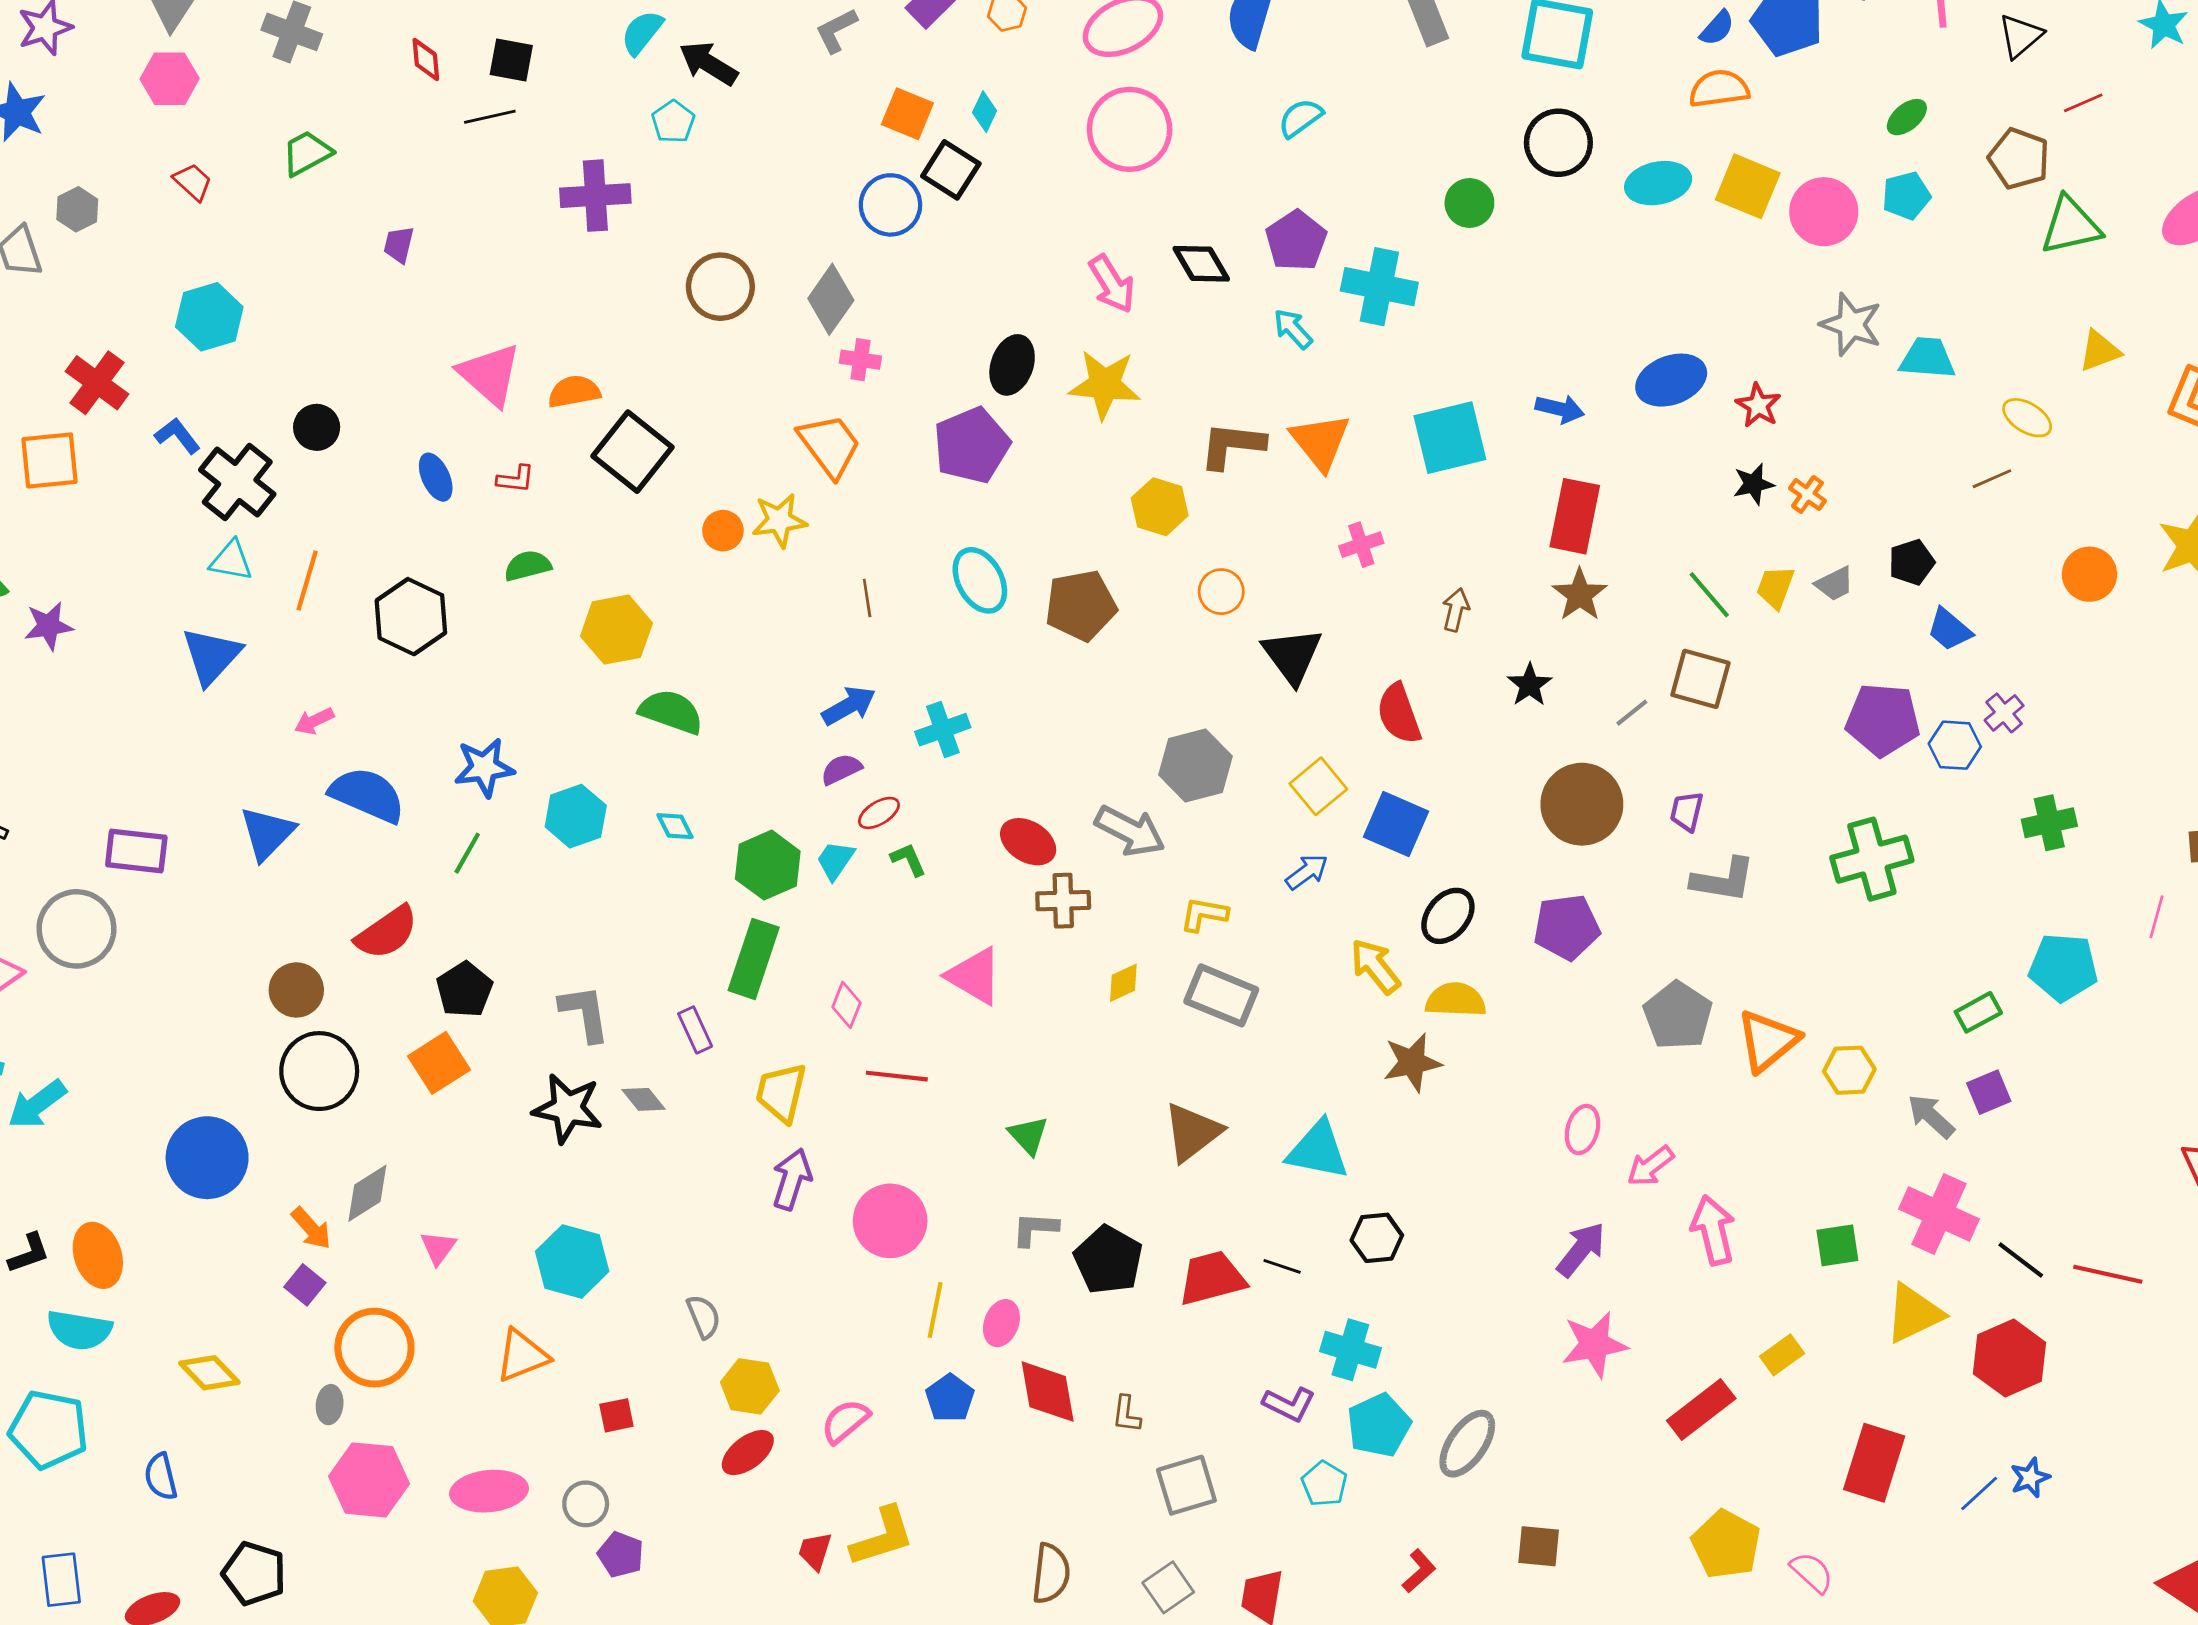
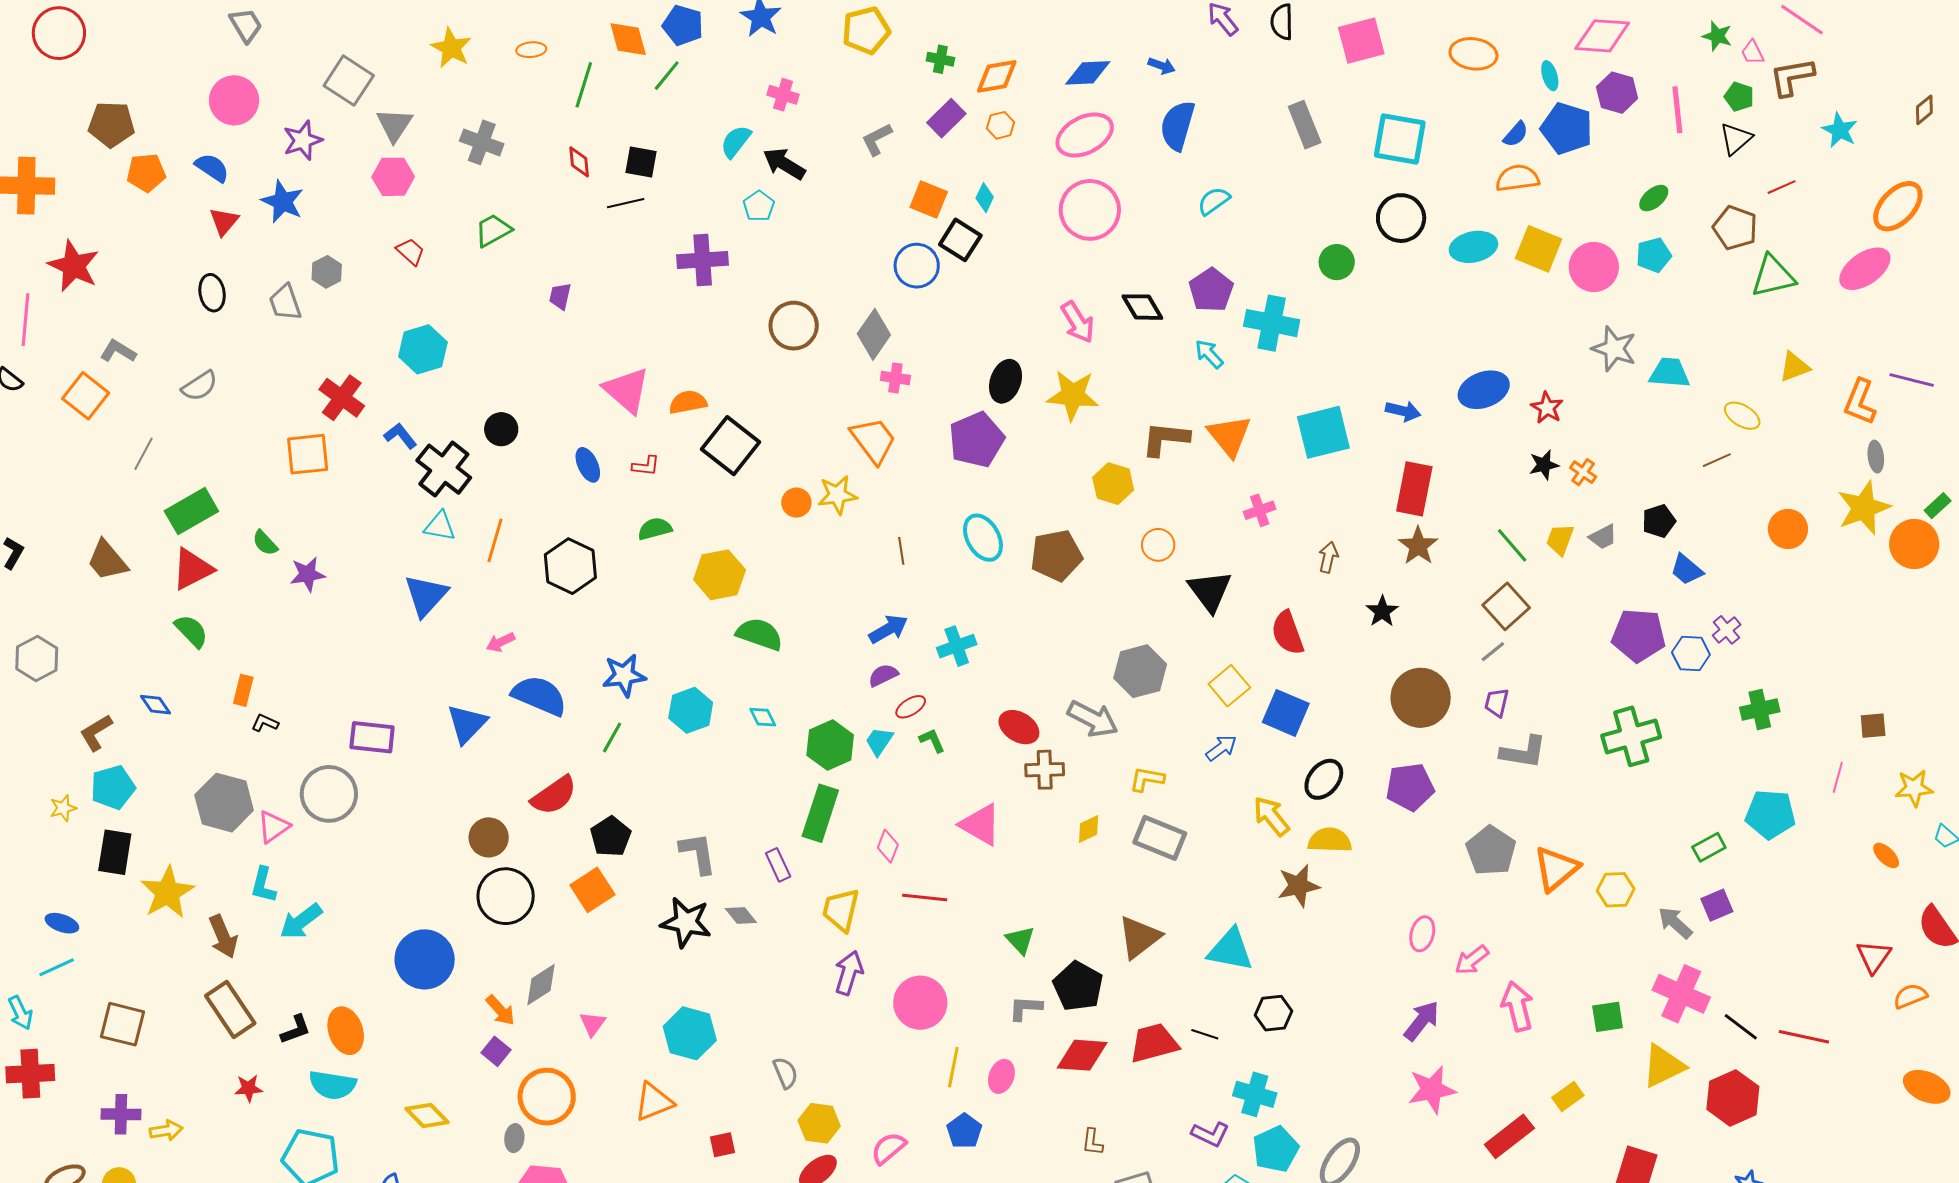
brown square: (1700, 679) -> (1506, 606), turned 33
gray line: (1632, 713) -> (1493, 652), moved
black pentagon: (1108, 1260) -> (1078, 986), moved
red diamond: (1048, 1392) -> (1082, 1055), moved, turned -76

